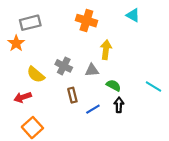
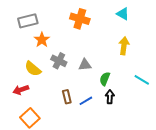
orange star: (16, 43) -> (42, 40), moved
yellow arrow: (106, 50) -> (124, 46), moved
green semicircle: (113, 85) -> (105, 79), turned -96
brown rectangle: (72, 95) -> (67, 97), moved

